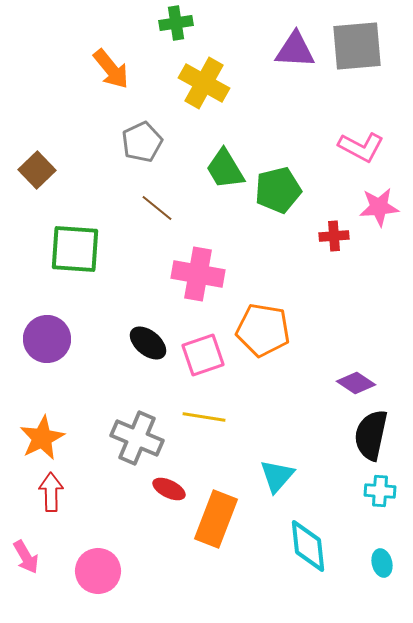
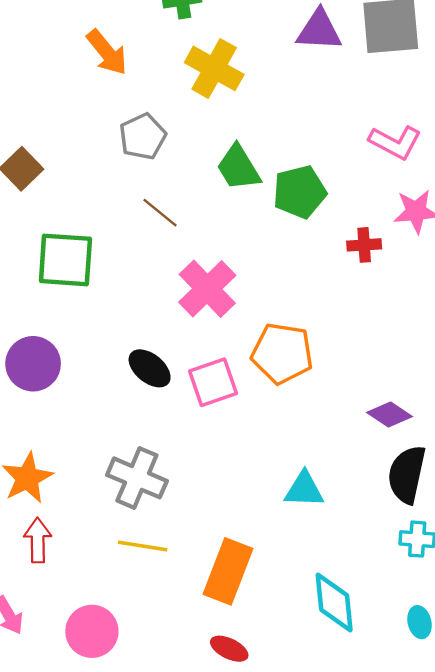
pink cross: (198, 274) -> (207, 289), turned 36
yellow line: (204, 417) -> (143, 546), moved
cyan triangle: (277, 476) -> (304, 489), moved, turned 51
red ellipse: (169, 489) -> (229, 649), moved

